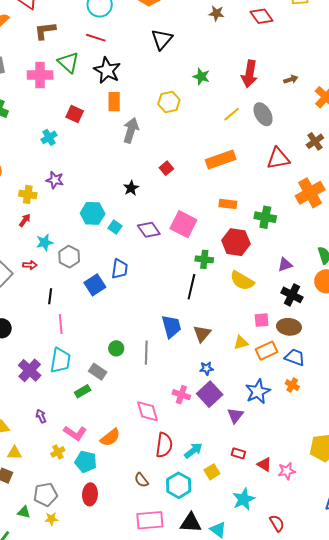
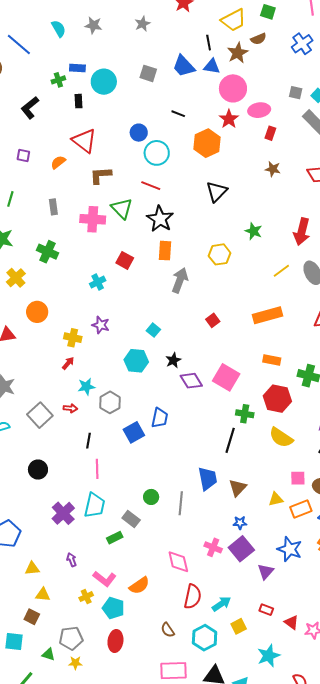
black star: (131, 188) -> (173, 360), moved
cyan square: (115, 227) -> (153, 330), moved
blue star: (258, 392) -> (290, 549), turned -30

